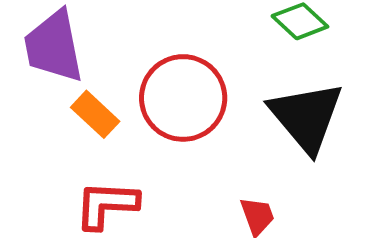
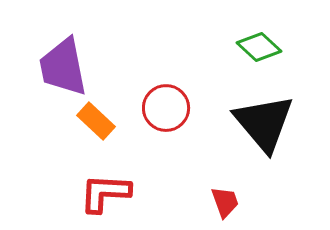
red circle: (183, 98) -> (166, 108), size x0.7

